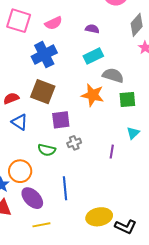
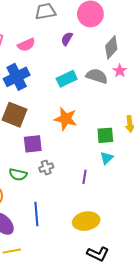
purple semicircle: (92, 29) -> (67, 39), moved, turned -72
gray semicircle: (113, 75) -> (97, 76), moved
green square: (127, 99) -> (105, 135), moved
yellow ellipse: (99, 217) -> (86, 221), moved

